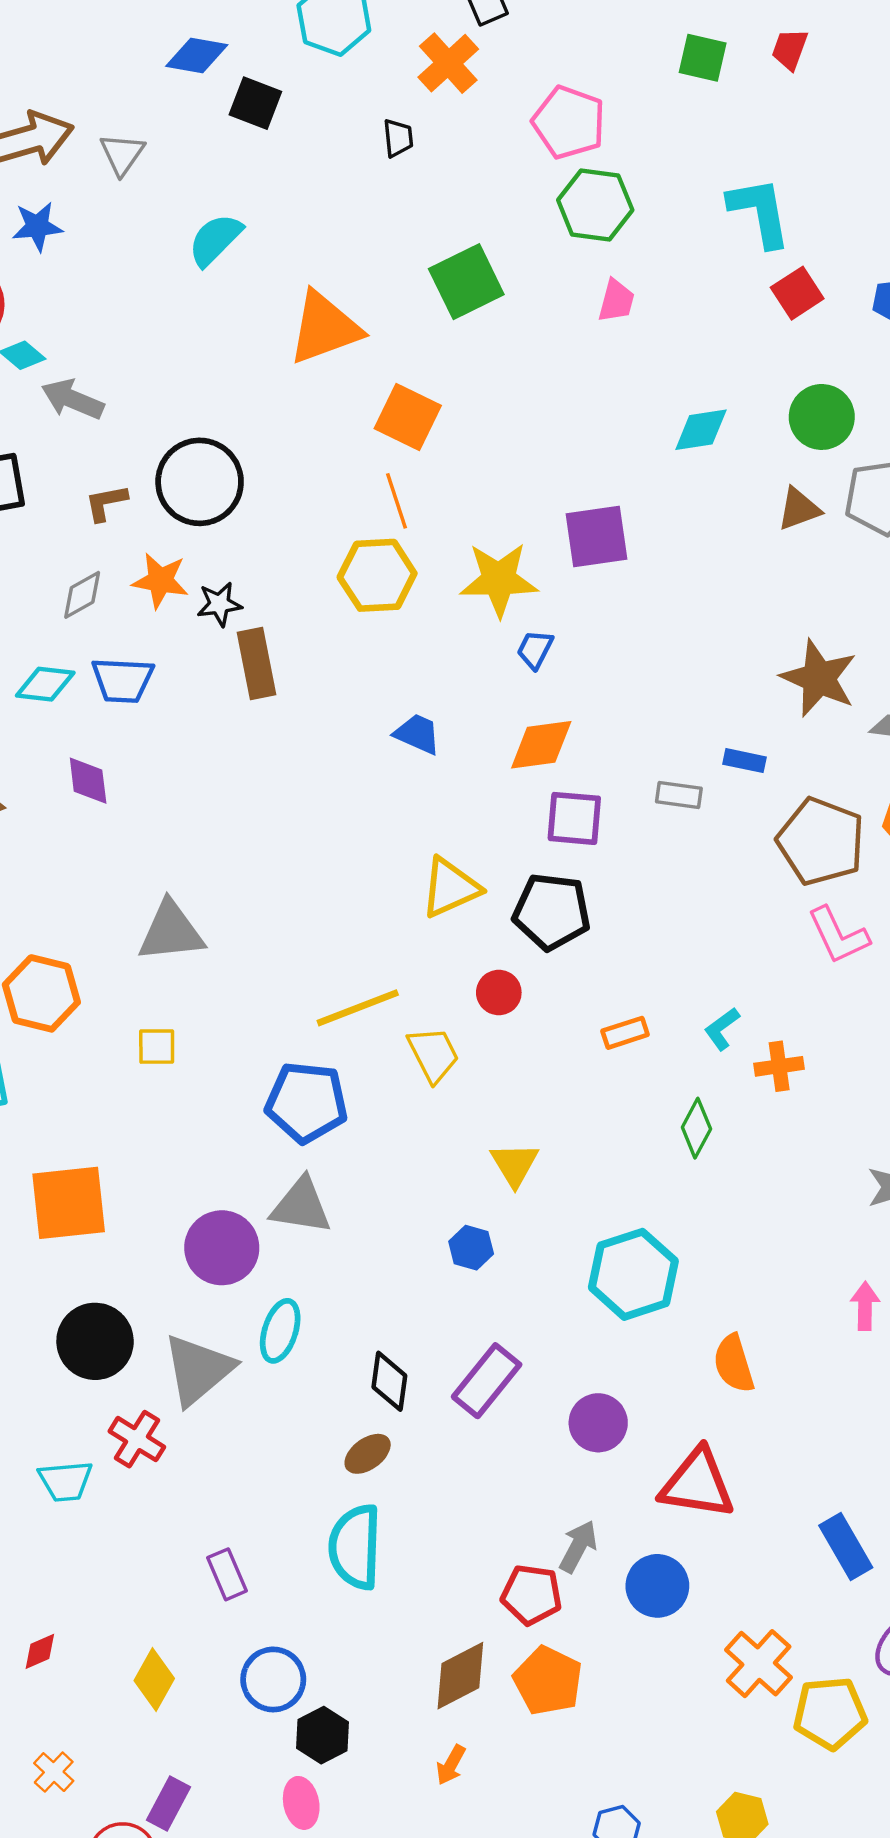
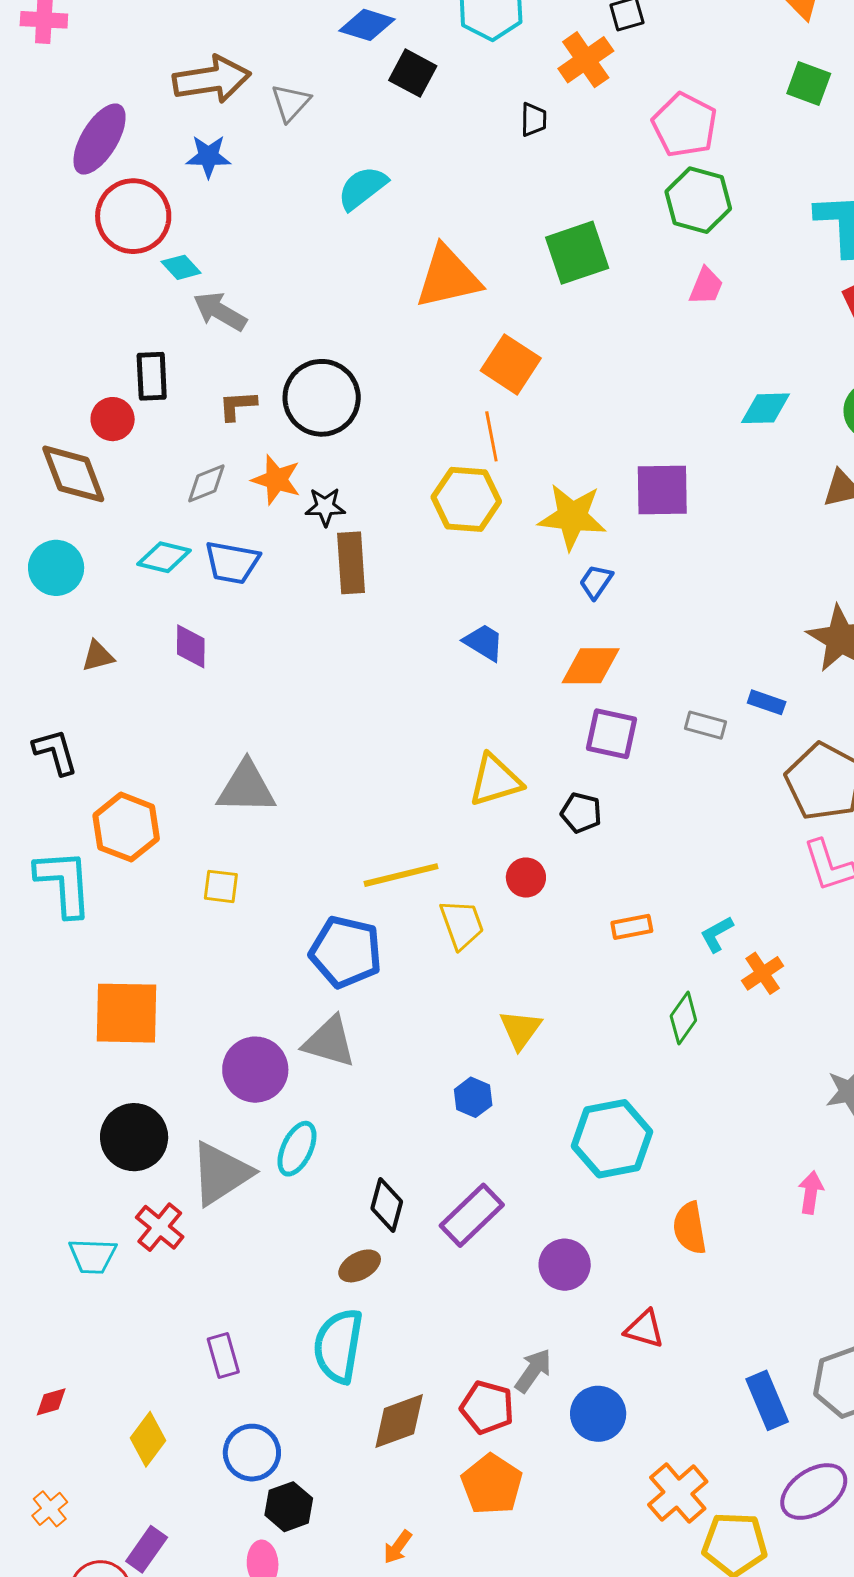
black pentagon: (552, 912) -> (581, 813), size x0.6
orange cross: (779, 1066) -> (763, 973), turned -33
red triangle: (697, 1484) -> (644, 1329), size x0.6
brown diamond: (460, 1676) -> (399, 1421), moved

